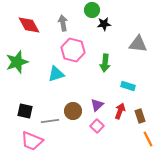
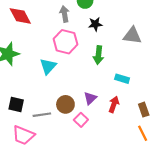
gray arrow: (63, 23) -> (64, 14), moved
black star: (104, 24) -> (95, 24), moved
cyan triangle: (56, 74) -> (48, 66), turned -30
brown rectangle: (140, 116) -> (144, 110), moved
pink square: (97, 126) -> (81, 120), moved

